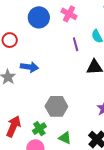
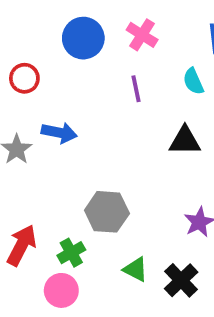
purple line: (76, 44) -> (136, 89), moved
green triangle: (65, 138) -> (136, 269), moved

